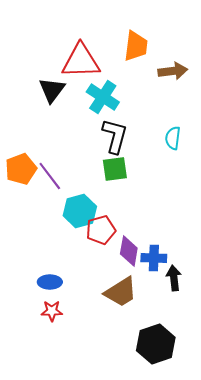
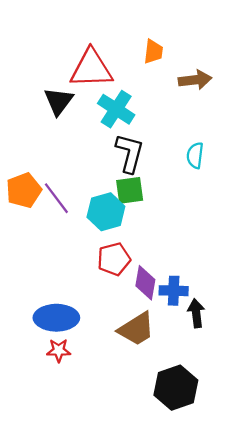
orange trapezoid: (136, 46) -> (153, 52), size x0.7
cyan hexagon: (80, 211) -> (106, 212), moved
blue ellipse: (50, 282) -> (56, 318), size x1.6

